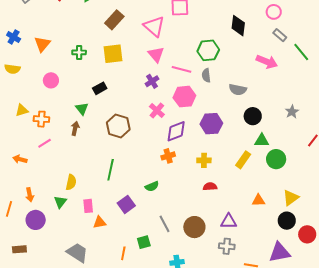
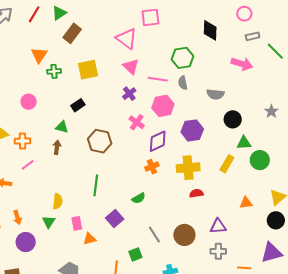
brown rectangle: (114, 20) -> (72, 33), moved
gray rectangle: (280, 35) -> (253, 36), turned -48
orange triangle: (42, 44) -> (39, 55), moved
green triangle: (82, 109) -> (62, 127), turned -32
yellow cross: (204, 160) -> (188, 168), size x1.6

